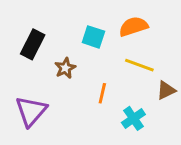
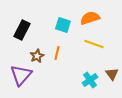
brown star: (65, 68) -> (37, 56), moved
brown triangle: (166, 90) -> (112, 74), moved, turned -40
orange line: (102, 93) -> (57, 53), moved

